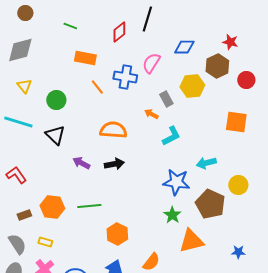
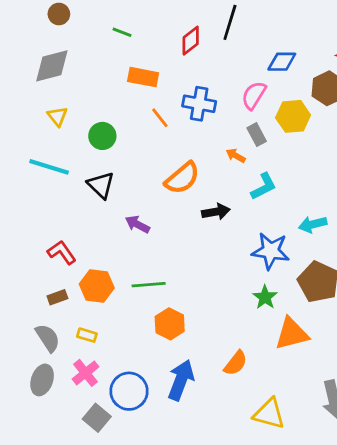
pink semicircle: (151, 63) -> (254, 95), moved
orange semicircle: (113, 130) -> (182, 178), turned 136
black arrow: (114, 164) -> (216, 212), moved
red L-shape: (16, 175) -> (62, 252), moved
orange hexagon: (117, 234) -> (170, 324), moved

